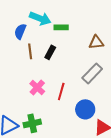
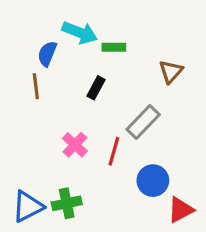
brown triangle: (96, 42) -> (171, 72), turned -42
brown line: (30, 51) -> (36, 86), moved
gray rectangle: (92, 73) -> (143, 122), moved

